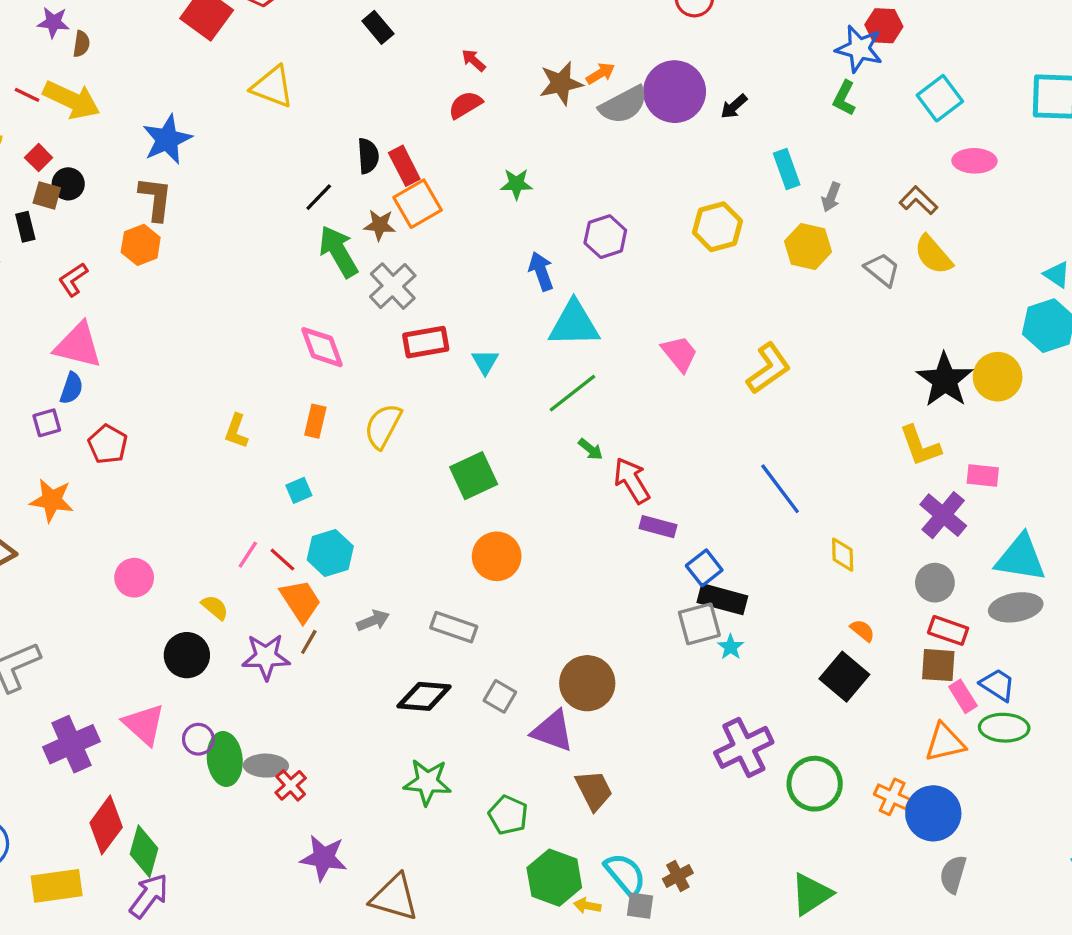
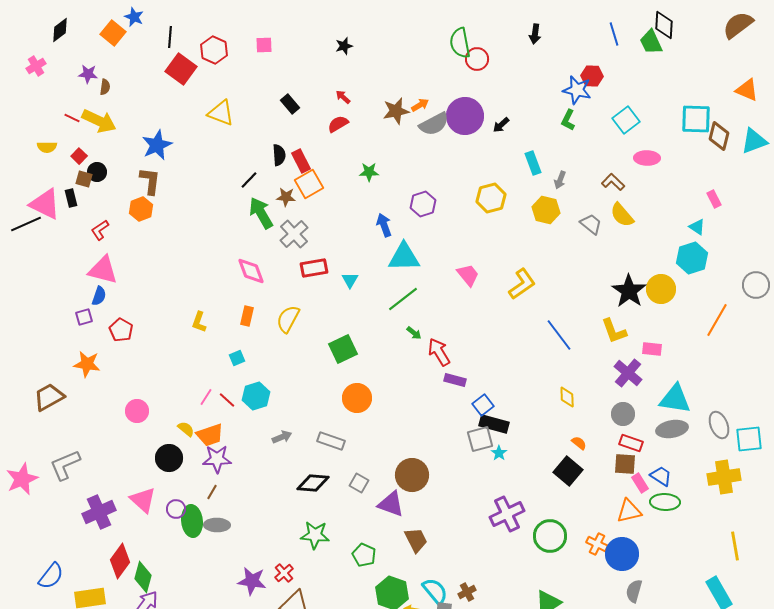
black rectangle: (378, 27) -> (290, 104), moved
blue line: (780, 489) -> (559, 335), moved
orange trapezoid: (301, 601) -> (210, 435), moved, turned 104
brown line: (309, 642) -> (212, 492), moved
red cross: (291, 785) -> (284, 573), moved

